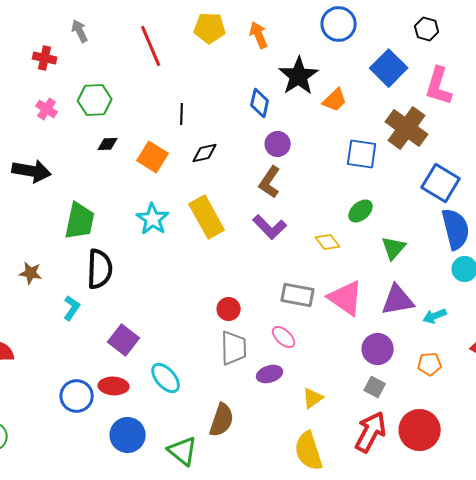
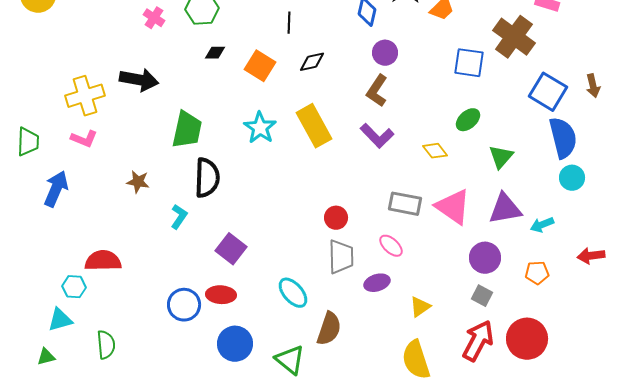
cyan ellipse: (166, 378) -> (293, 293), moved

